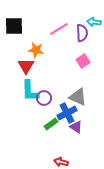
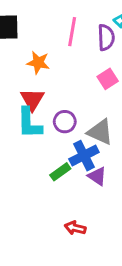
pink line: (59, 29) -> (72, 32), turned -48
red triangle: (26, 66) -> (32, 99), moved
purple circle: (44, 98) -> (65, 122), moved

